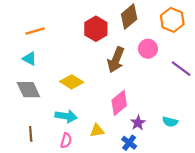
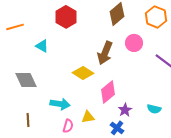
red hexagon: (96, 29) -> (66, 17), moved
orange line: (35, 31) -> (15, 27), moved
cyan triangle: (30, 59) -> (42, 46), moved
yellow diamond: (72, 82) -> (83, 73), moved
pink semicircle: (66, 141) -> (68, 126), moved

